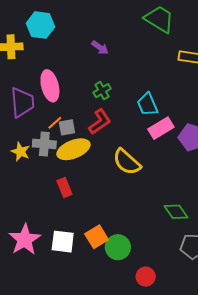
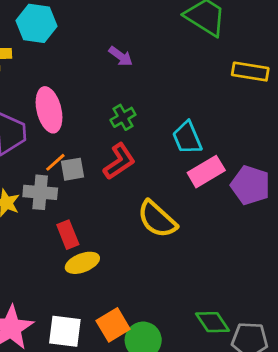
yellow ellipse: (73, 149) -> (82, 263), moved, size x0.7
red rectangle: (64, 187) -> (68, 235), moved
green diamond: (176, 212) -> (212, 322), moved

